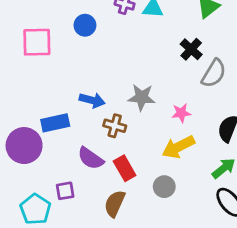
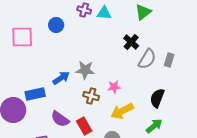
gray star: (142, 97) -> (85, 70), moved
blue arrow: (92, 100) -> (61, 78), turned -48
pink star: (181, 113) -> (114, 87), moved
brown cross: (115, 126) -> (91, 96), moved

